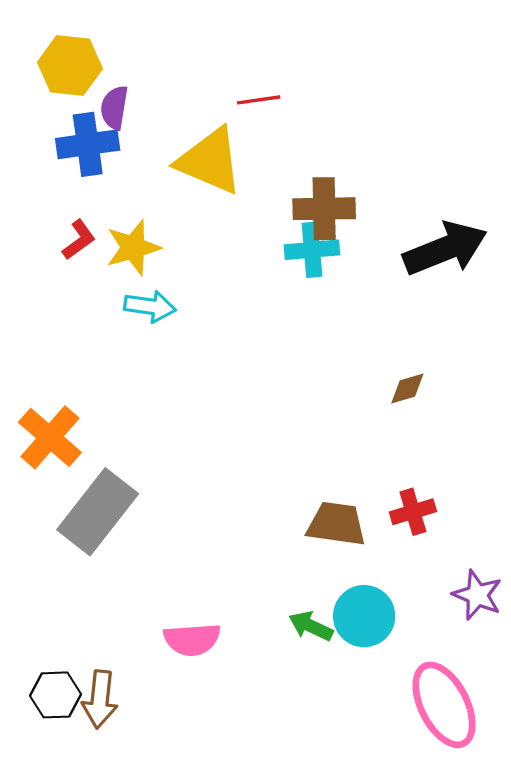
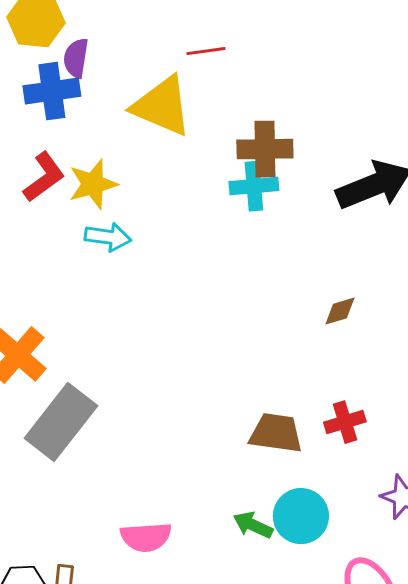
red L-shape: (79, 240) -> (44, 177), size x1.4

